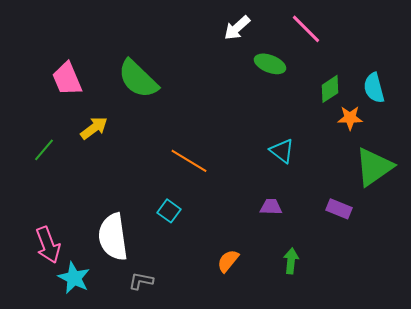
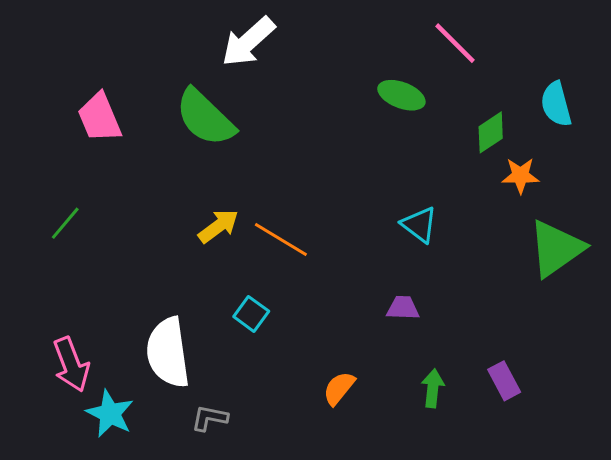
white arrow: (237, 28) -> (248, 42), moved, size x1.4
cyan semicircle: (374, 88) -> (556, 104), moved
yellow arrow: (94, 128) -> (218, 226), moved
purple rectangle: (339, 209) -> (504, 381), moved, turned 40

